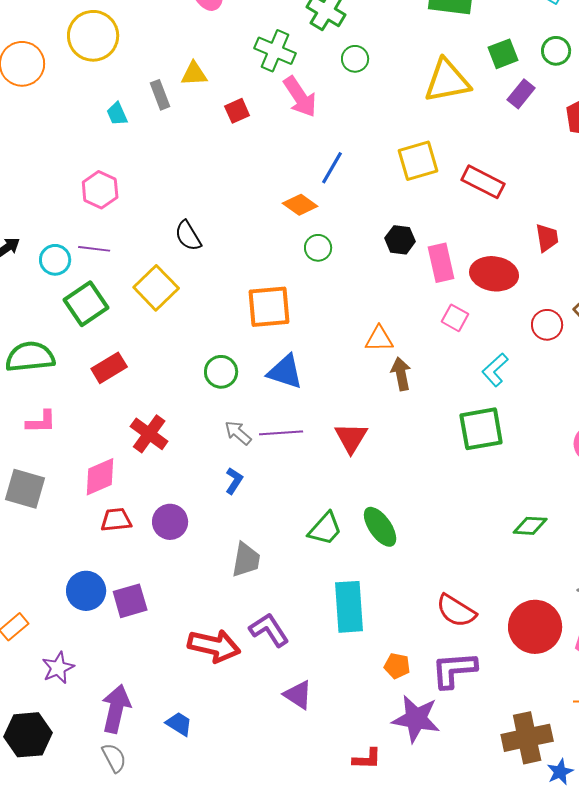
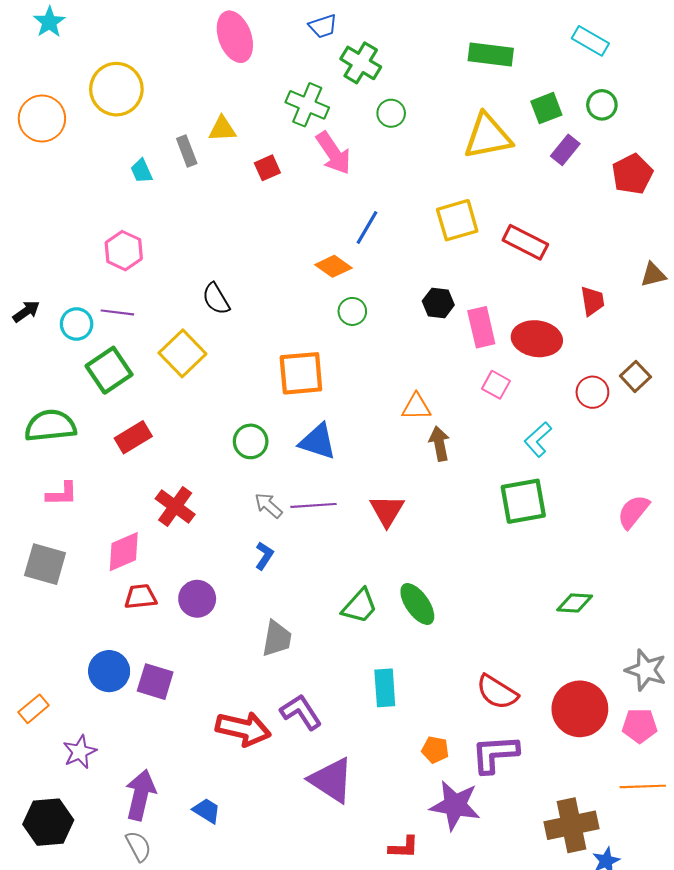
purple square: (130, 601) -> (155, 682), turned 33
cyan rectangle: (349, 607) -> (385, 688), size x0.7
purple triangle: (298, 695) -> (331, 780), size x1.5

